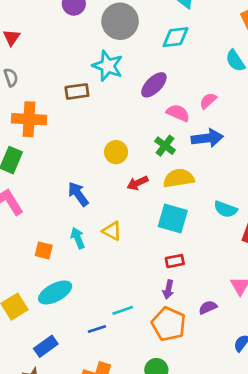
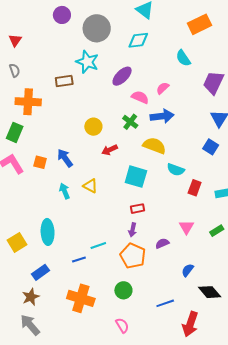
yellow semicircle: (179, 178) -> (154, 146), moved, turned 30
orange square: (44, 250) -> (40, 162), moved
cyan ellipse: (55, 292) -> (48, 232), turned -65

